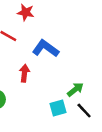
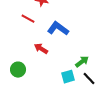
red arrow: (24, 73) -> (41, 49), turned -64

